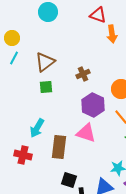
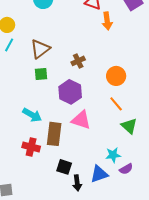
purple hexagon: (93, 105) -> (70, 92), moved
cyan arrow: (37, 128) -> (32, 115), turned -90
red cross: (23, 155) -> (31, 147), moved

